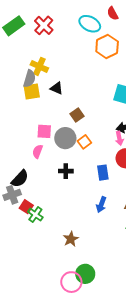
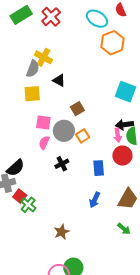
yellow square: (32, 92) -> (32, 94), moved
pink semicircle: (38, 151) -> (44, 143), moved
black cross: (66, 171) -> (62, 164), turned -32

